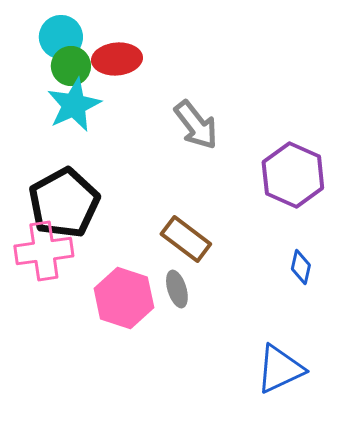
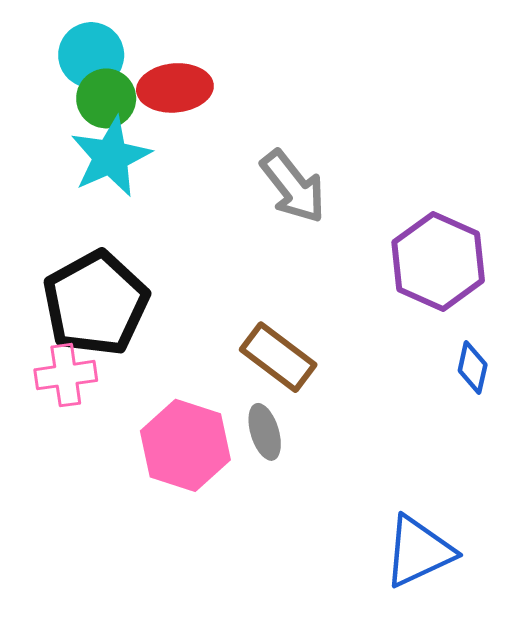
pink cross: (44, 251) -> (66, 375), size x0.7
blue diamond: (301, 267) -> (473, 368), moved

